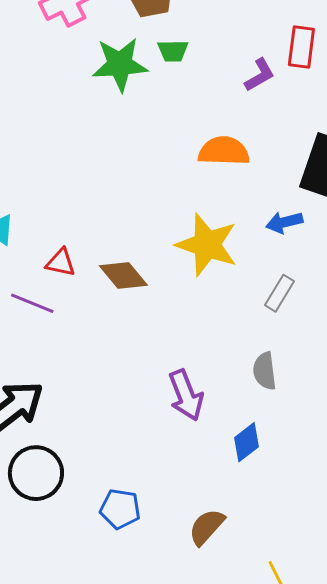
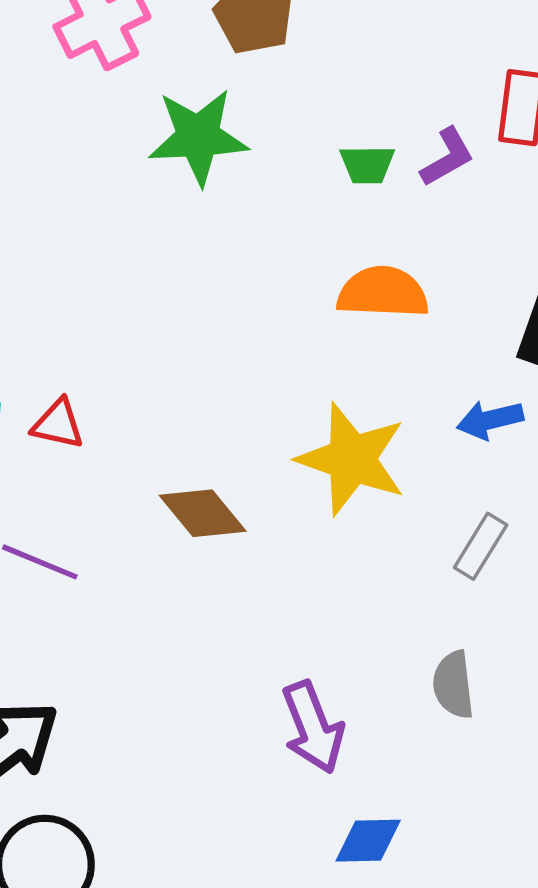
green trapezoid: (173, 51) -> (367, 165), moved
red triangle: (61, 262) -> (58, 424), moved
blue diamond: (247, 442) -> (368, 841), moved, turned 36

